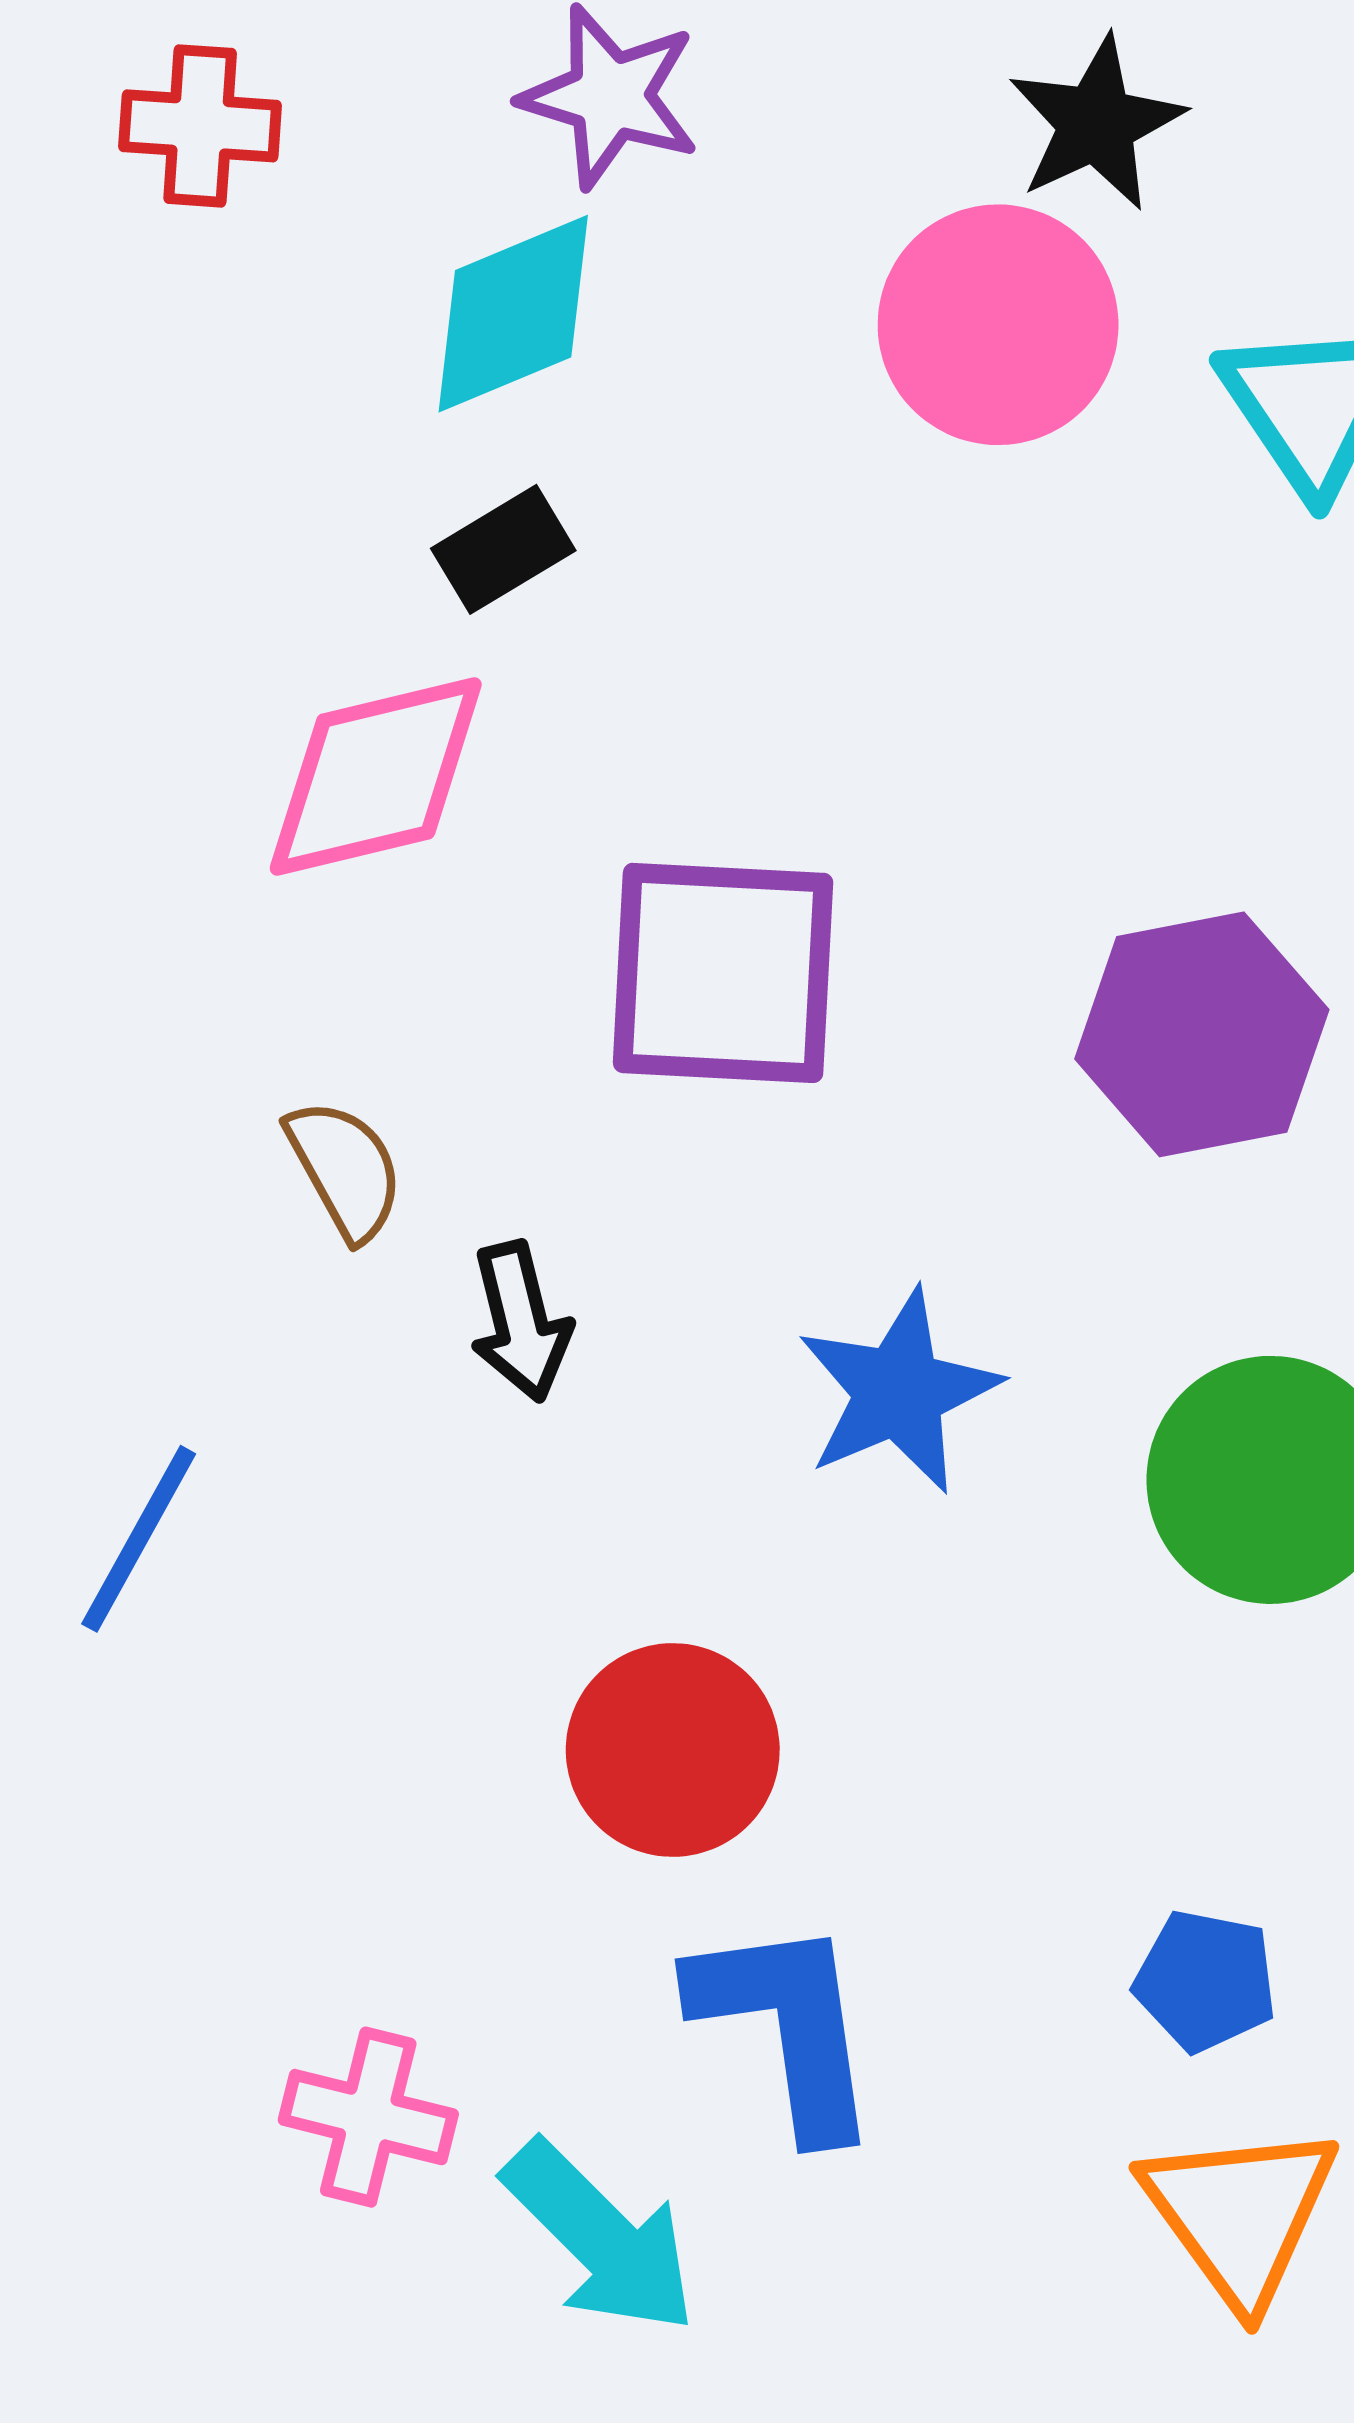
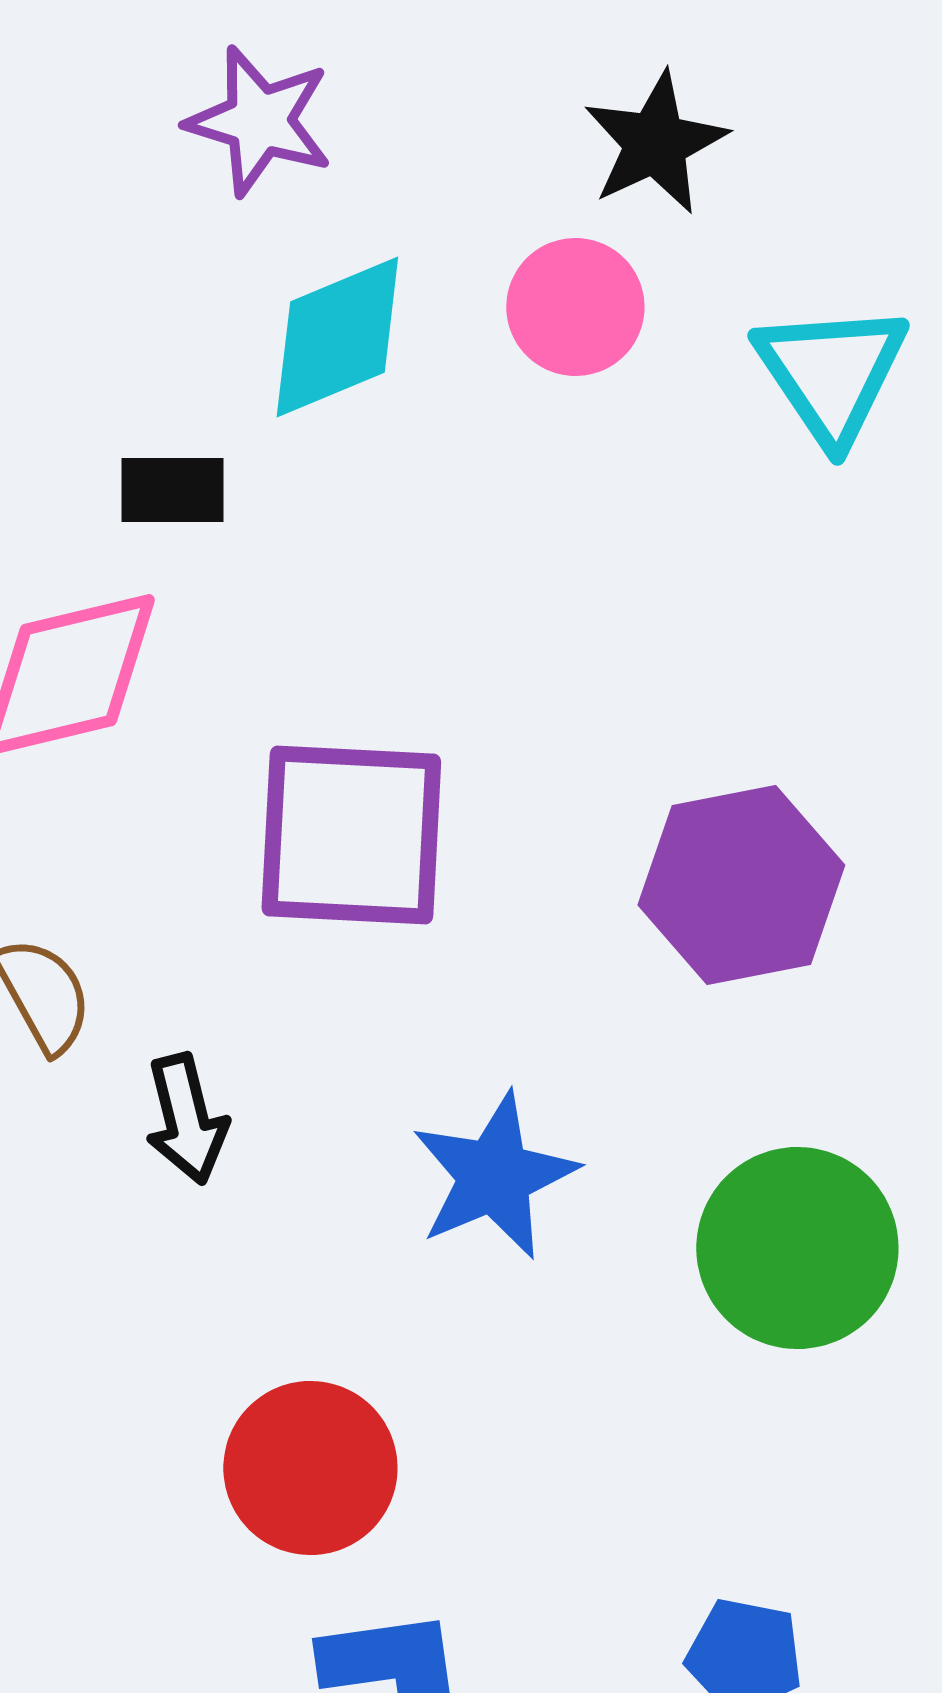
cyan diamond: (513, 314) -> (337, 337), moved
pink circle: (998, 325) -> (575, 307), size x0.7
black rectangle: (503, 549) -> (172, 490), turned 31

